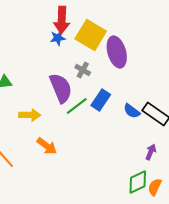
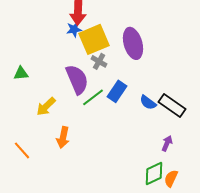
yellow square: (91, 35) -> (94, 39), moved, turned 36
yellow arrow: (30, 115) -> (46, 106), turned 135
orange arrow: (47, 146) -> (63, 137), turned 65

